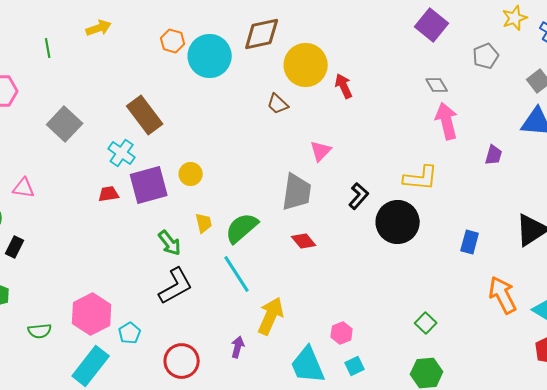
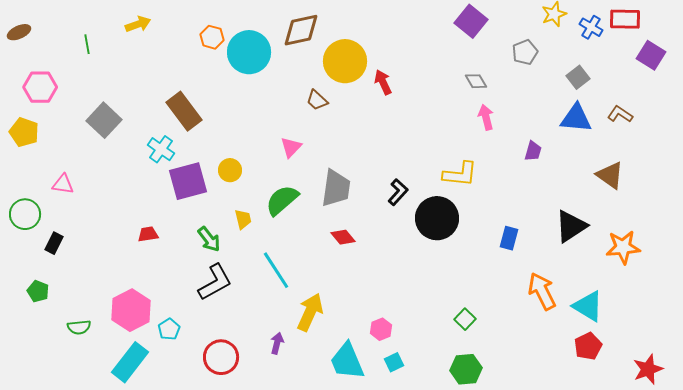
pink arrow: (447, 121) -> (486, 117), size x0.7
pink triangle: (321, 151) -> (291, 147), moved
red trapezoid: (109, 194) -> (148, 234), moved
green semicircle: (242, 228) -> (282, 200), moved

